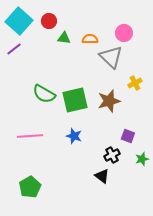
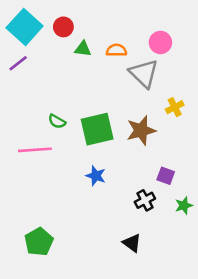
green semicircle: (44, 94) -> (57, 121), size x0.6
pink line: (30, 136) -> (35, 150), moved
black triangle: (102, 176) -> (132, 243), moved

